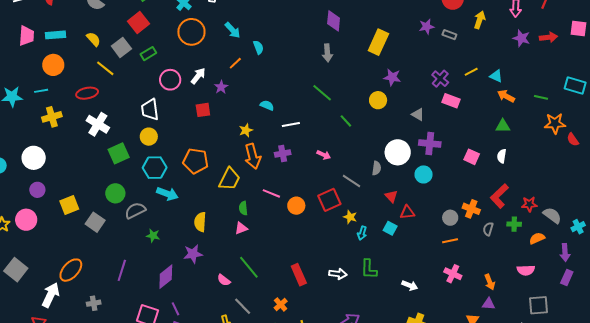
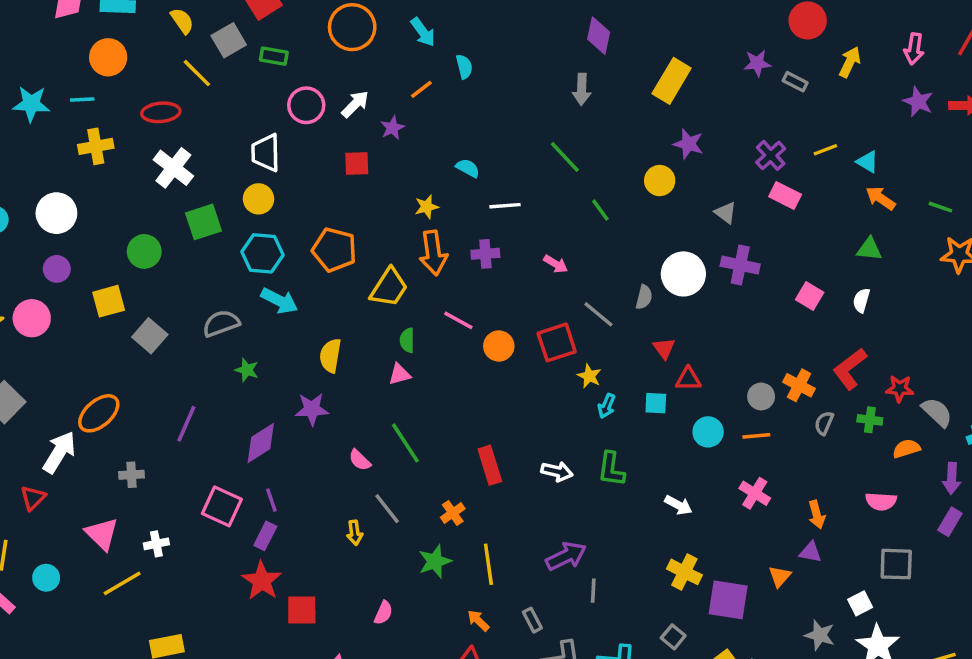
green rectangle: (148, 54) -> (274, 56), turned 35
cyan circle: (424, 174) -> (708, 432), moved
green circle: (115, 193) -> (144, 251), moved
cyan square: (390, 228) -> (656, 403), turned -32

